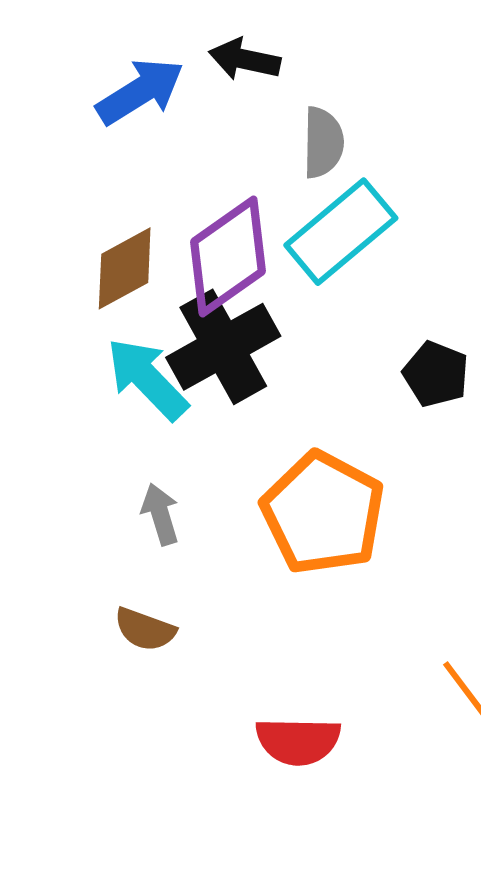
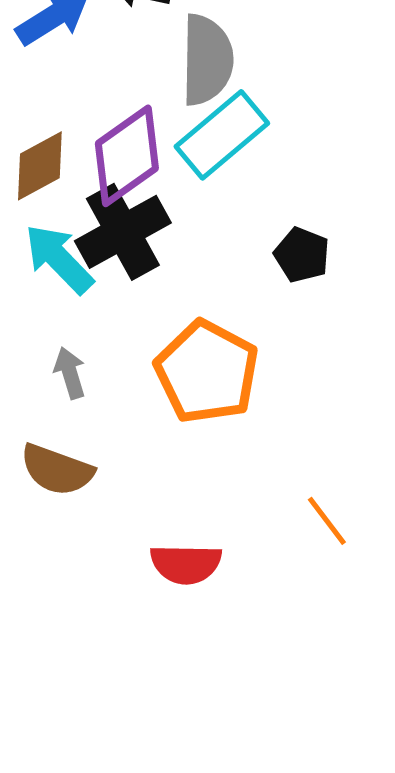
gray semicircle: (323, 143) -> (207, 60), size x1.5
brown semicircle: (145, 629) -> (57, 470), size x1.4

